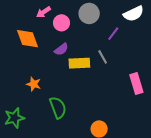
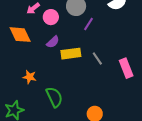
purple line: (113, 34) -> (89, 24), moved
gray line: (103, 57) -> (97, 58), moved

